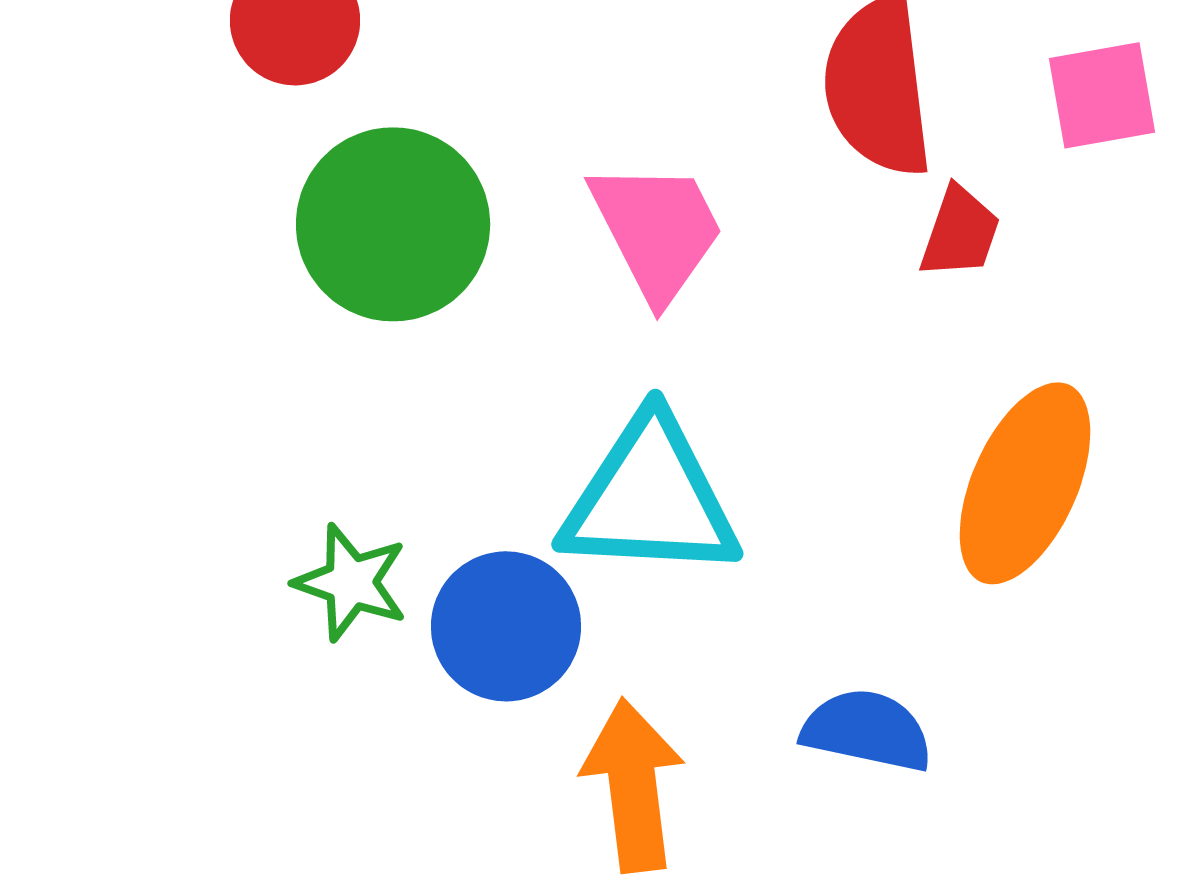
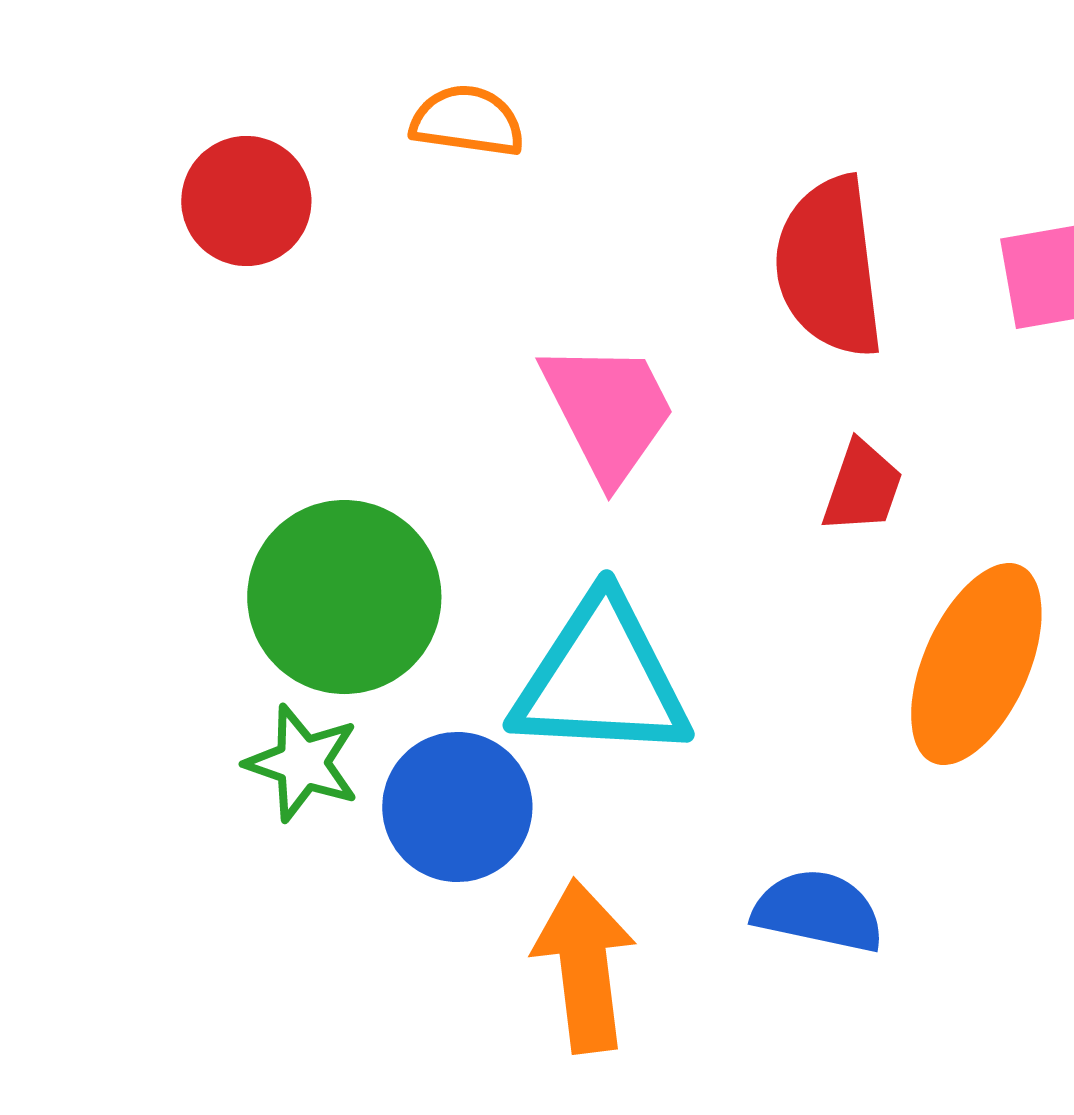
green circle: (393, 224) -> (344, 597), moved
red trapezoid: (960, 232) -> (862, 487), moved

